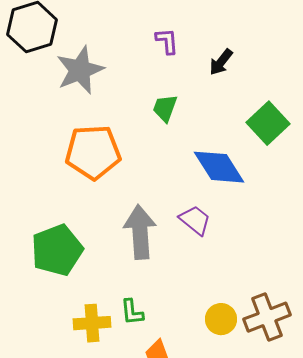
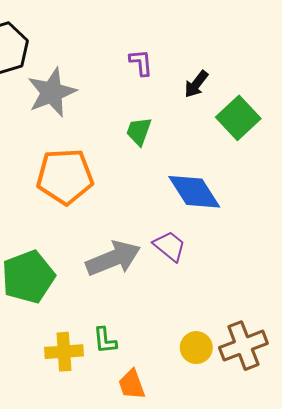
green square: (268, 123) -> (238, 118), moved
gray arrow: (140, 232) -> (113, 258), turned 72

